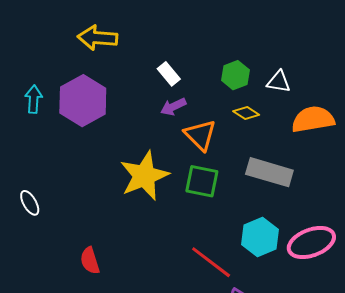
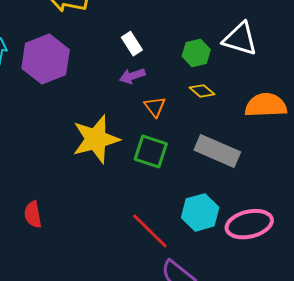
white triangle: (279, 82) -> (240, 39), moved, size x1.5
orange triangle: (200, 135) -> (155, 107), size x0.7

